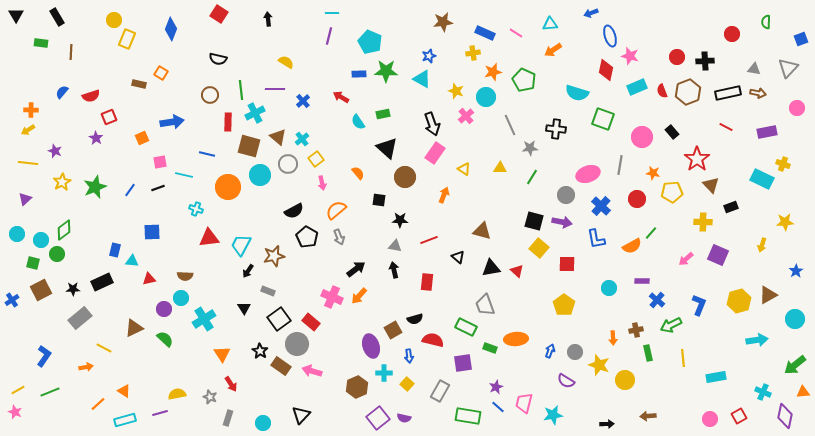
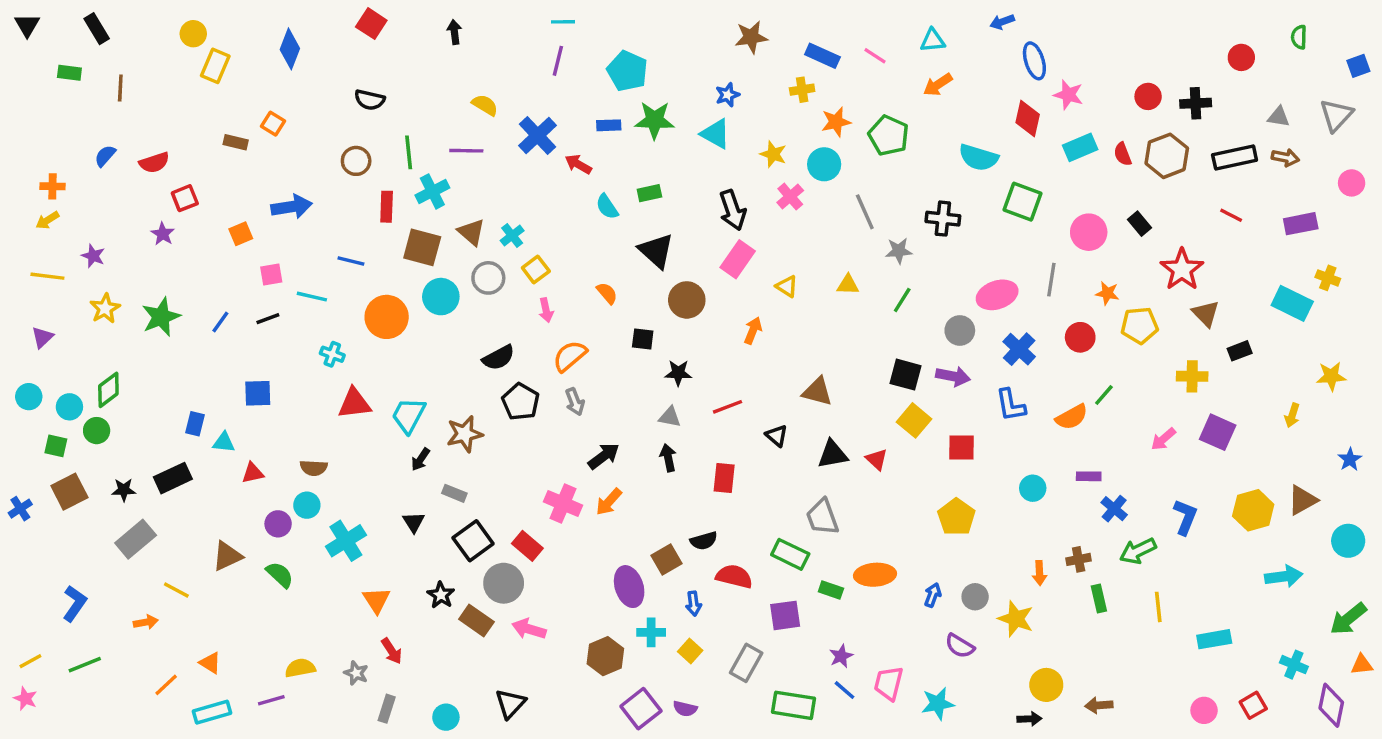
blue cross: (303, 101) -> (538, 135), moved, size x1.6
yellow circle: (625, 380) -> (1046, 685), moved

